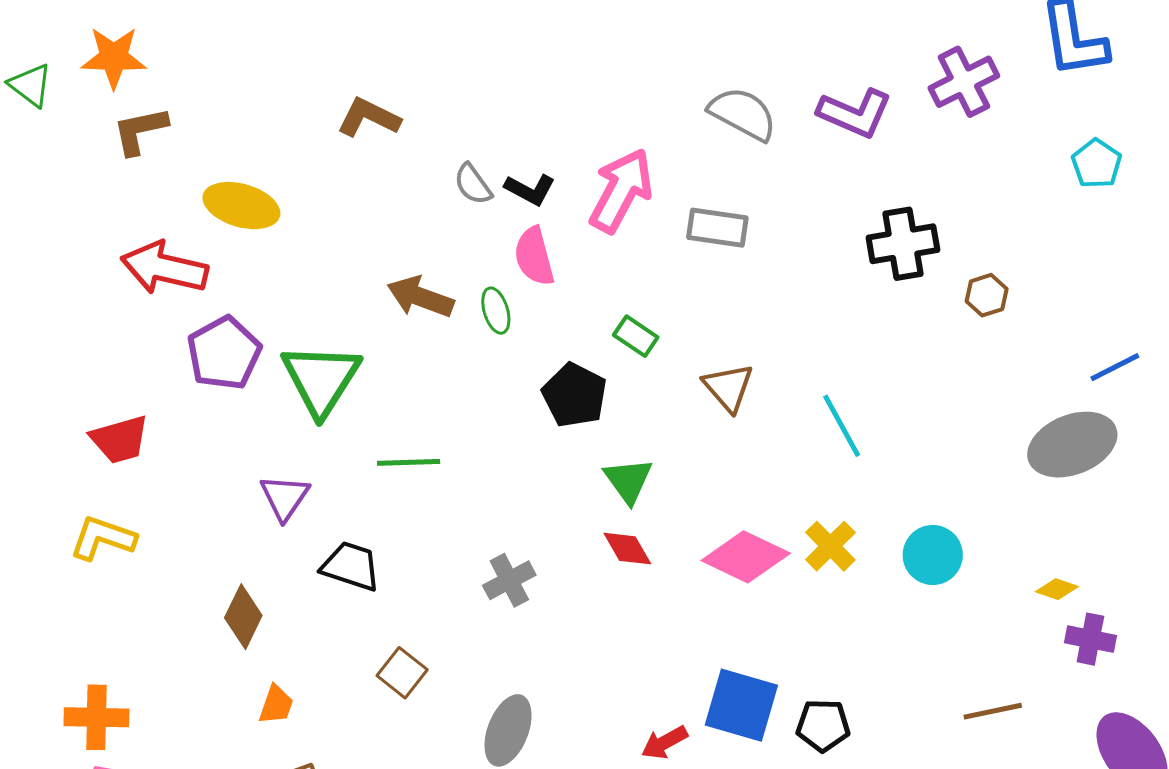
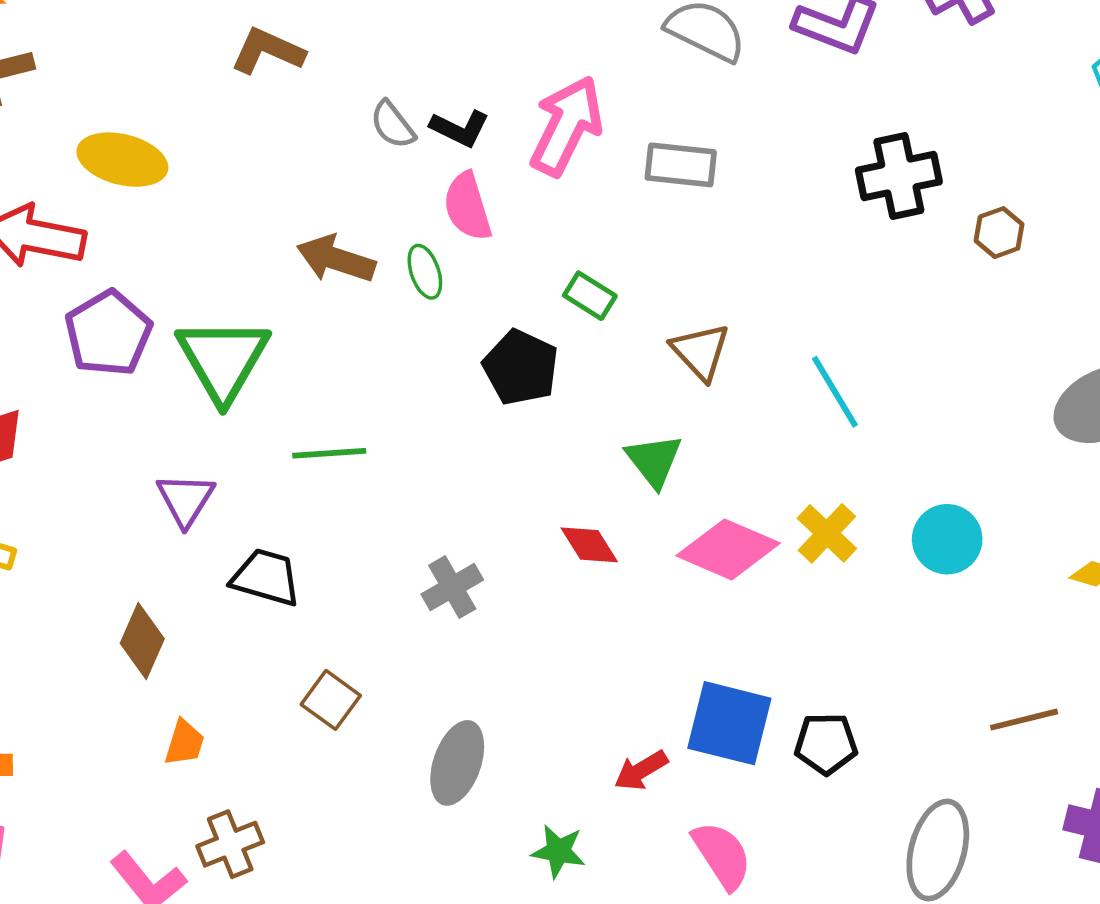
green triangle: (628, 481) -> (654, 461), moved

